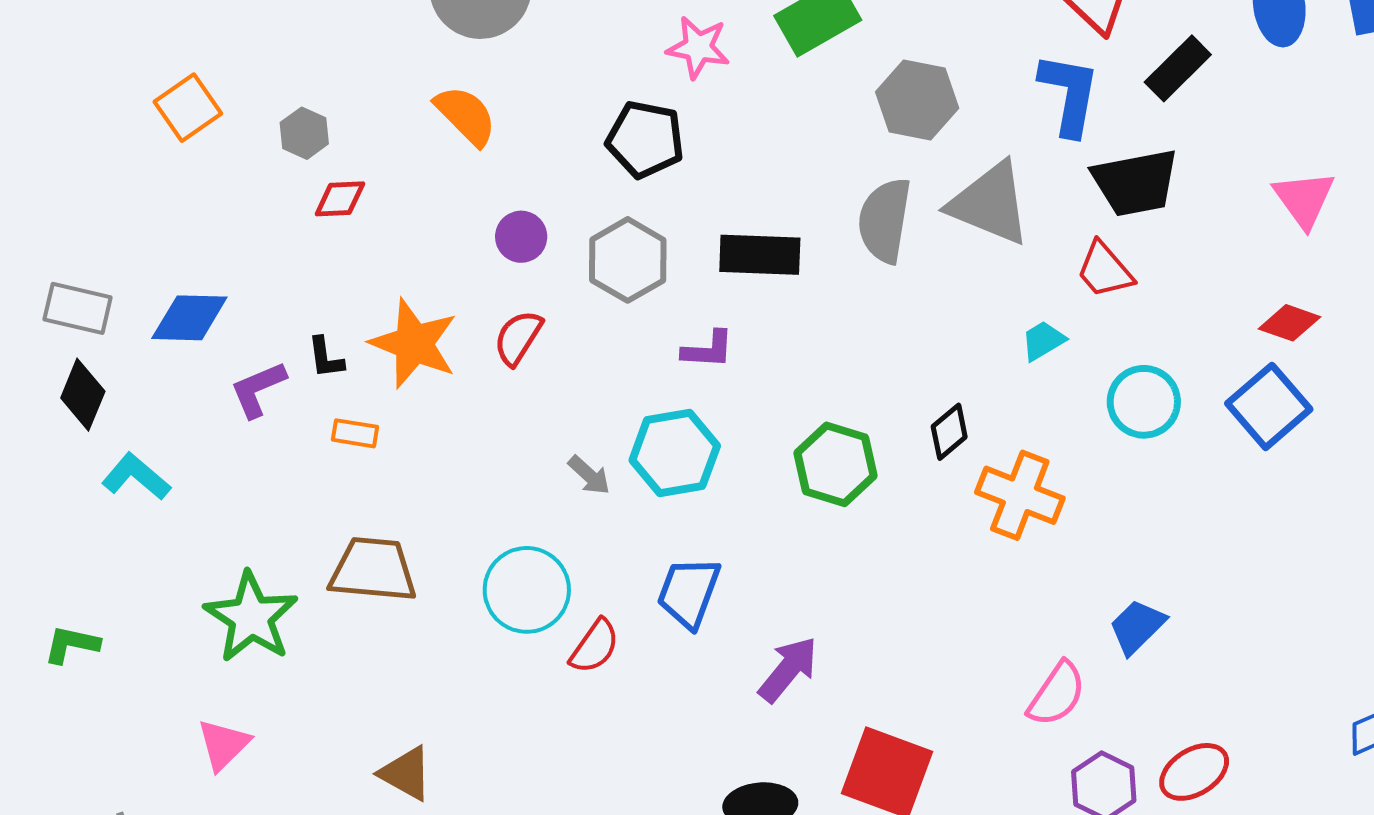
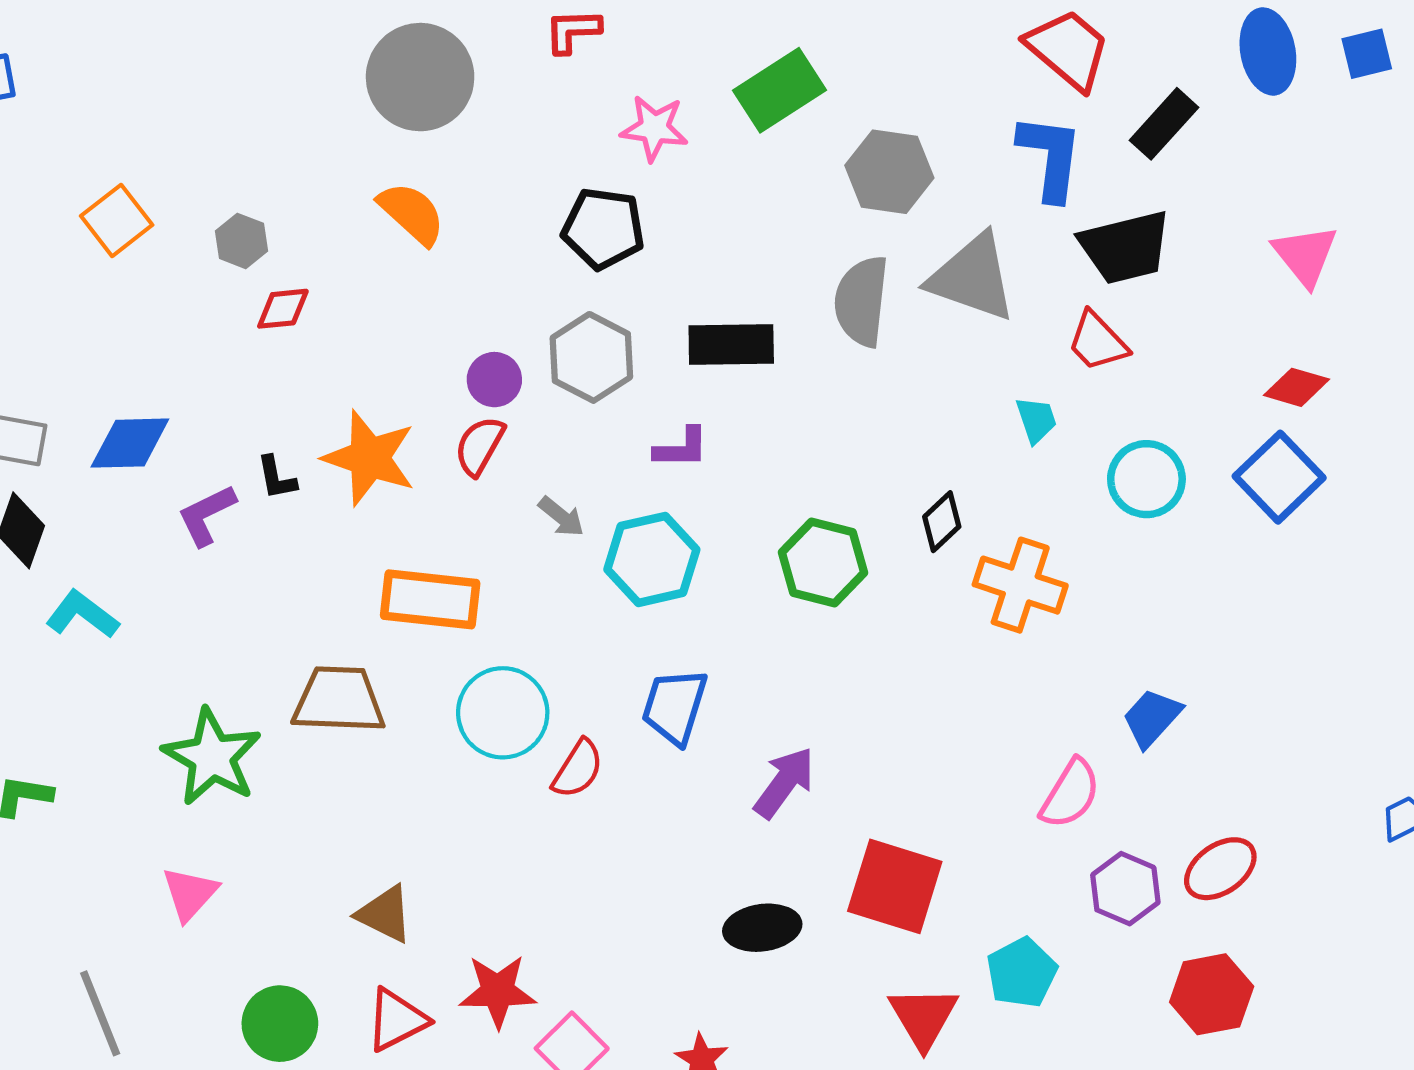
purple circle: (521, 237) -> (494, 380), moved
cyan trapezoid: (1043, 341) -> (1036, 420), turned 105
orange rectangle: (355, 433) -> (430, 599), moved, size x2.0
gray arrow: (589, 475) -> (561, 517), moved

